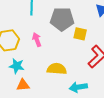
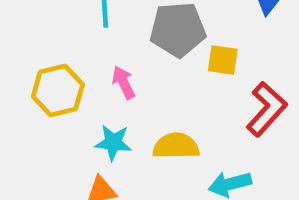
cyan star: (17, 66) -> (113, 142), moved

